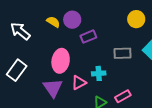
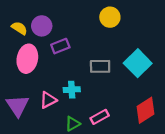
yellow circle: (136, 19) -> (110, 17), moved
pink ellipse: (61, 61) -> (27, 59), moved

